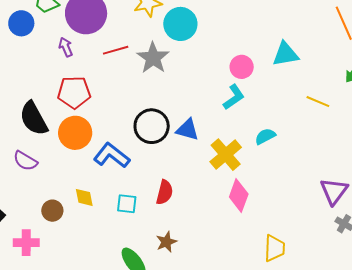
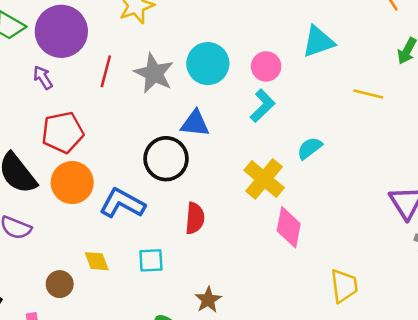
cyan circle: (180, 24) -> (208, 64), moved
red line: (116, 50) -> (106, 71), turned -50
blue triangle: (187, 130) -> (195, 123), moved
red semicircle: (164, 192) -> (195, 218), moved

